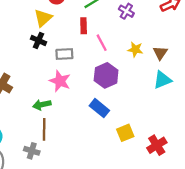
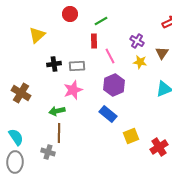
purple cross: (126, 11) -> (137, 41), moved
yellow triangle: (43, 18) -> (37, 35), moved
black cross: (39, 40) -> (54, 64), moved, turned -32
brown triangle: (160, 53) -> (162, 53), moved
pink star: (60, 81) -> (73, 90), turned 30

